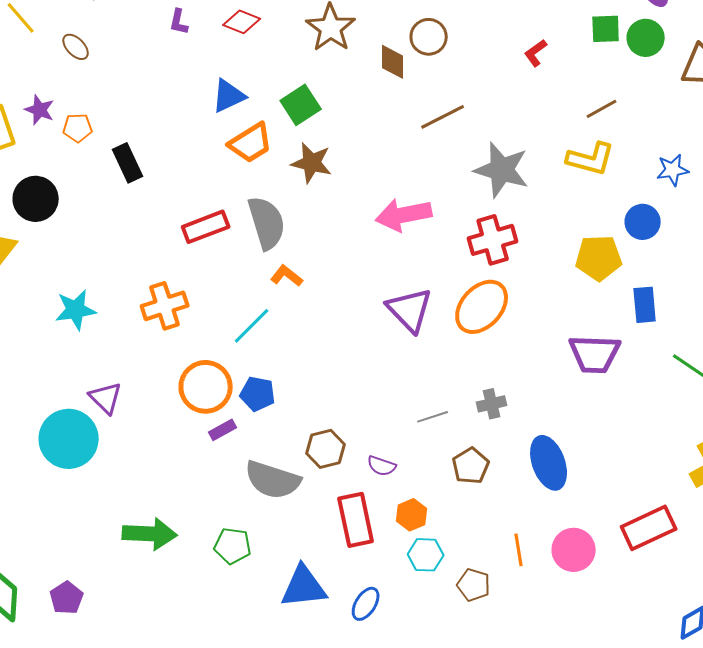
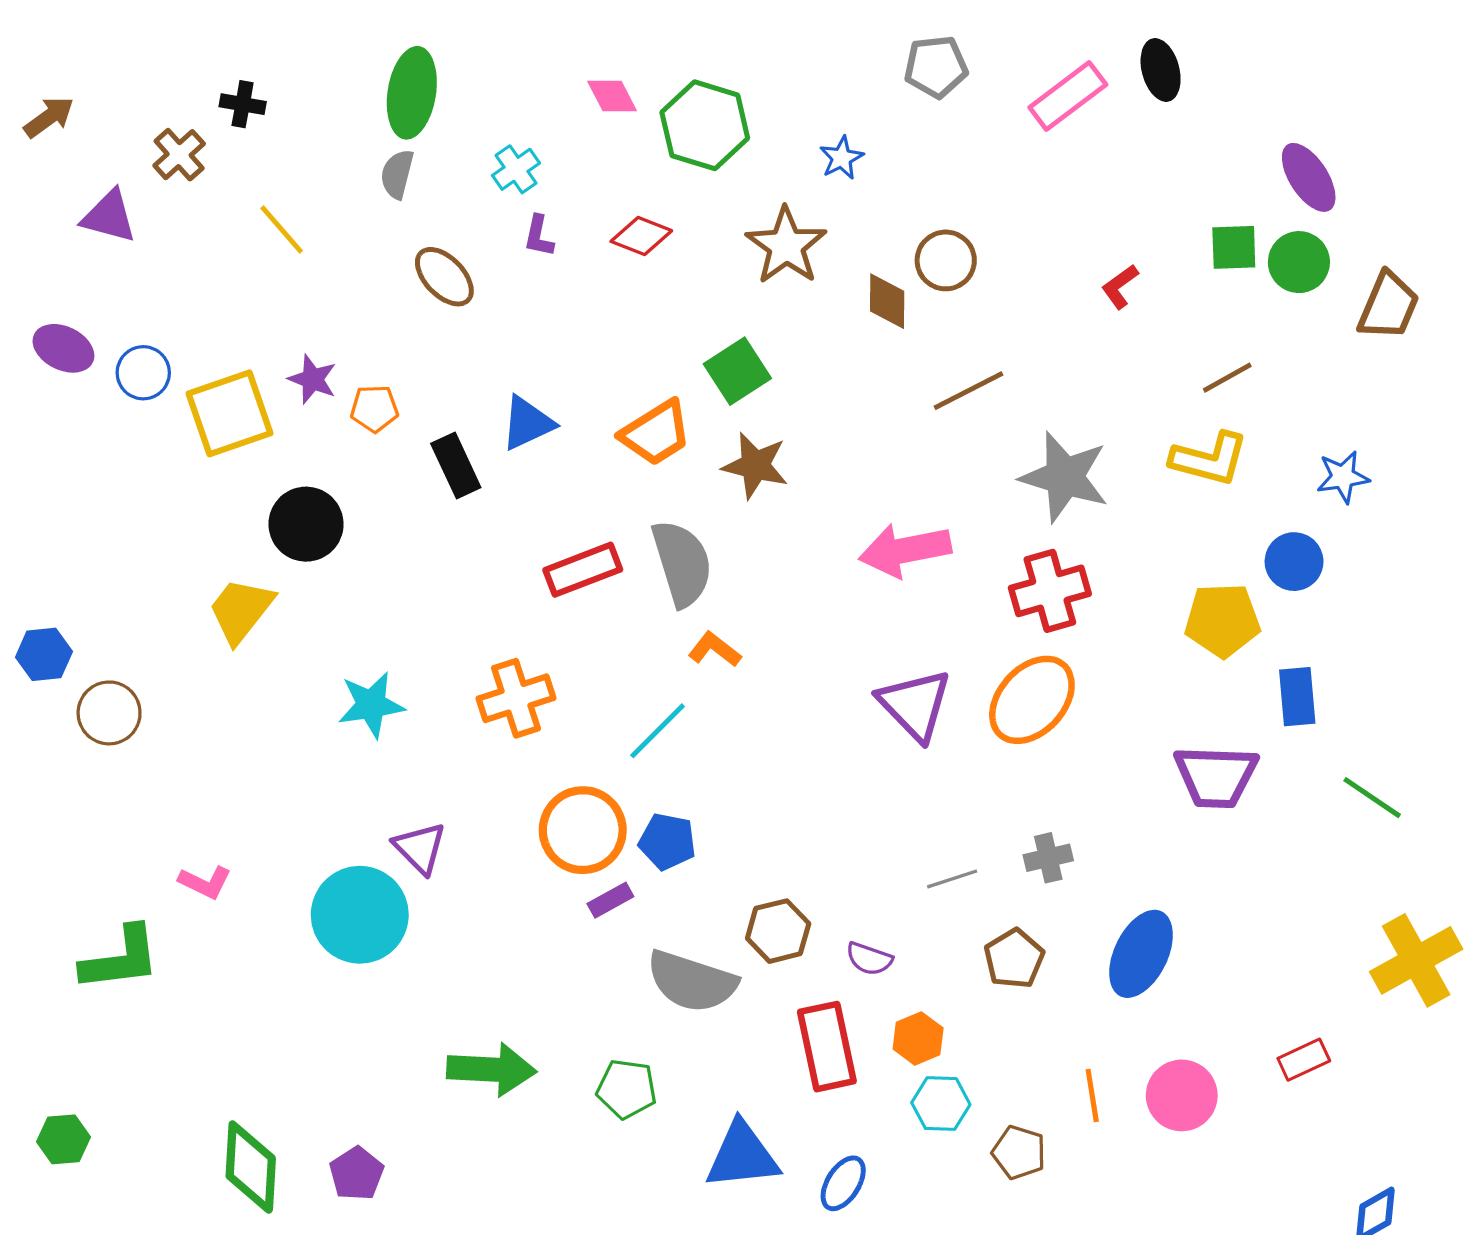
brown ellipse: (76, 47) -> (444, 277), moved, size x1.4
blue triangle: (229, 96) -> (527, 423), moved
blue ellipse: (549, 463) -> (1141, 954), turned 46
red rectangle: (649, 528) -> (1304, 1060), size x0.6

